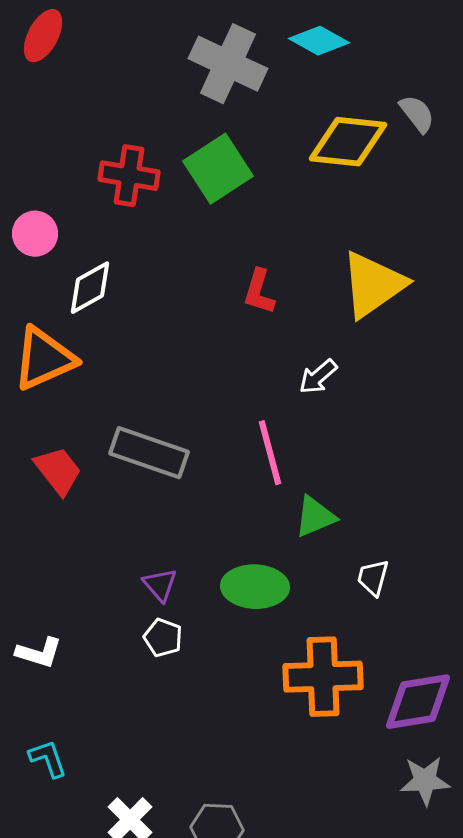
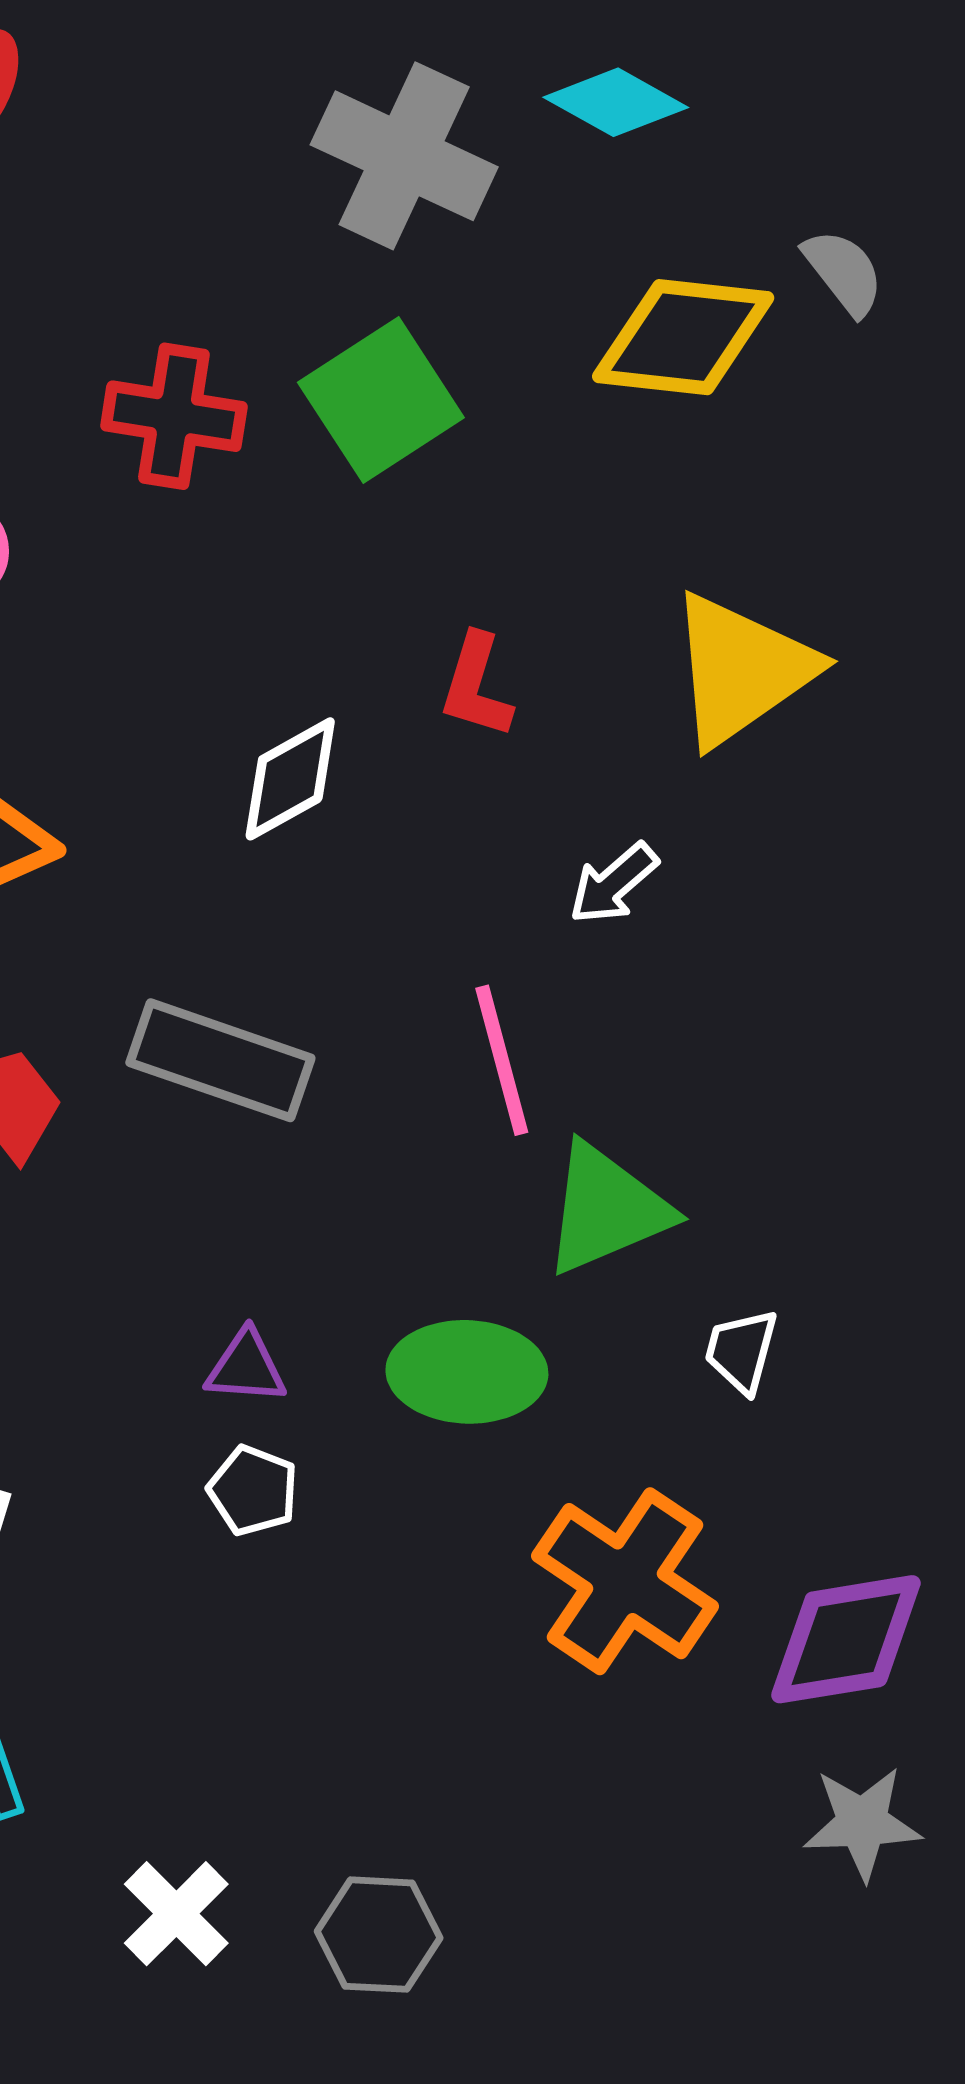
white diamond: (90, 288) -> (290, 779), moved
green triangle: (315, 517) -> (606, 1209), size x1.4
purple triangle: (160, 585) -> (246, 1367), turned -45
orange cross: (323, 677) -> (625, 1581), turned 36

